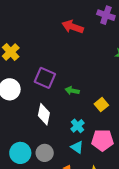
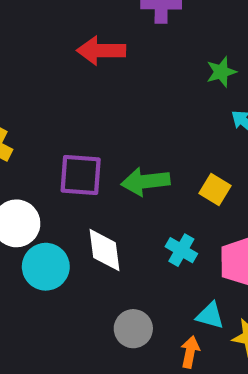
green arrow: (72, 91) -> (146, 182), size x1.5
cyan triangle: (77, 147) -> (210, 316), moved
cyan circle: (20, 153) -> (46, 267), moved

